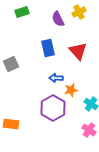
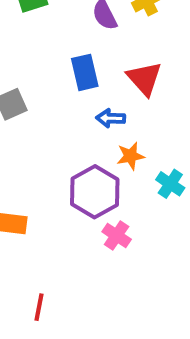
blue arrow: (56, 78) -> (111, 118), moved
pink cross: (89, 130) -> (117, 235), moved

